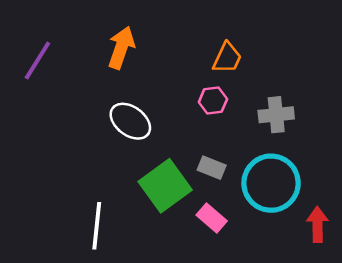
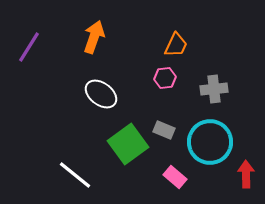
pink rectangle: (212, 218) -> (175, 177), moved
white line: (97, 226) -> (75, 175), turned -57

